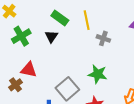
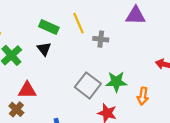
green star: (98, 74) -> (116, 82), moved
gray square: (67, 89) -> (88, 85), moved

